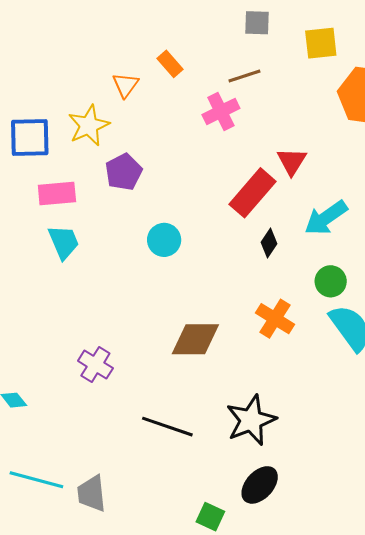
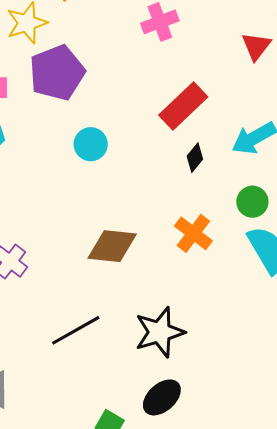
red triangle: (292, 161) -> (256, 46), moved
purple pentagon: (124, 172) -> (57, 73), size x1.5
black line: (167, 427) -> (76, 330), turned -54

